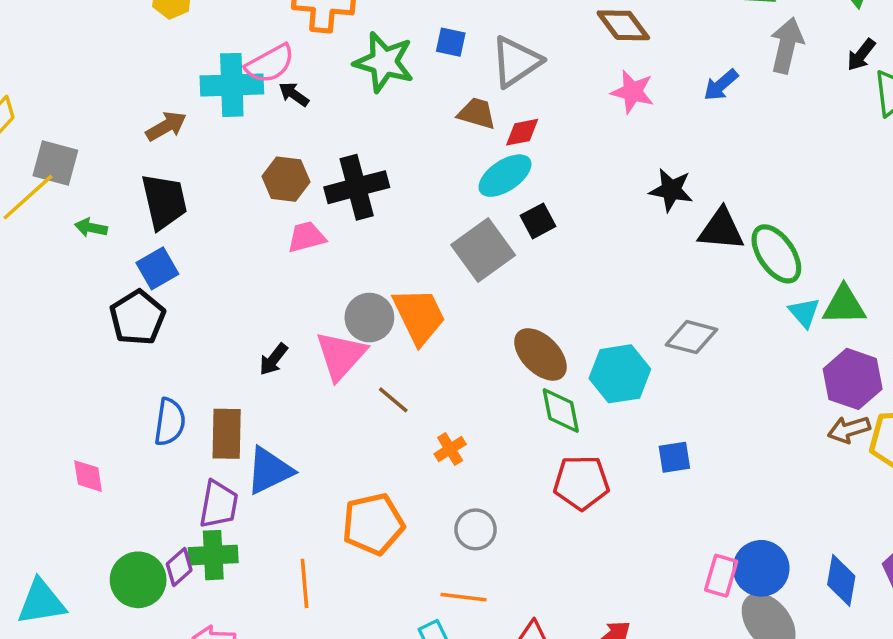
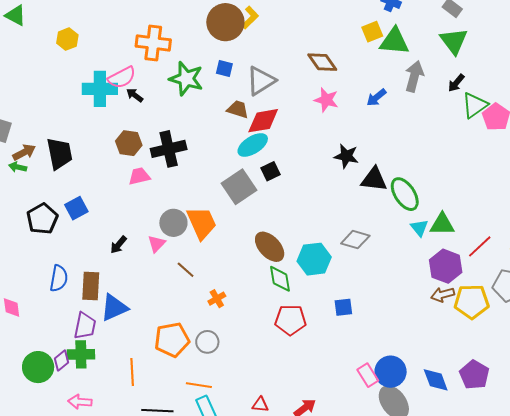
brown arrow: (166, 126) -> (24, 152), moved
red diamond: (522, 132) -> (263, 121), size x1.6
blue square: (157, 268) -> (76, 208), moved
pink triangle: (341, 355) -> (157, 244), size x0.6
gray circle: (476, 529) -> (207, 342), moved
pink rectangle: (721, 576) -> (368, 375), turned -50
blue diamond: (841, 580) -> (436, 380), turned -32
orange line: (464, 597) -> (199, 385), moved

